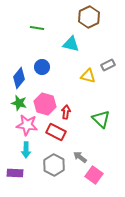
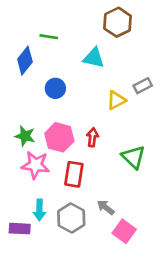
yellow triangle: (88, 76) -> (116, 100), turned -42
blue diamond: (19, 78) -> (25, 61), moved
red arrow: (66, 112) -> (92, 137), moved
red rectangle: (56, 132) -> (74, 174), turned 72
cyan arrow: (26, 150) -> (39, 210), moved

